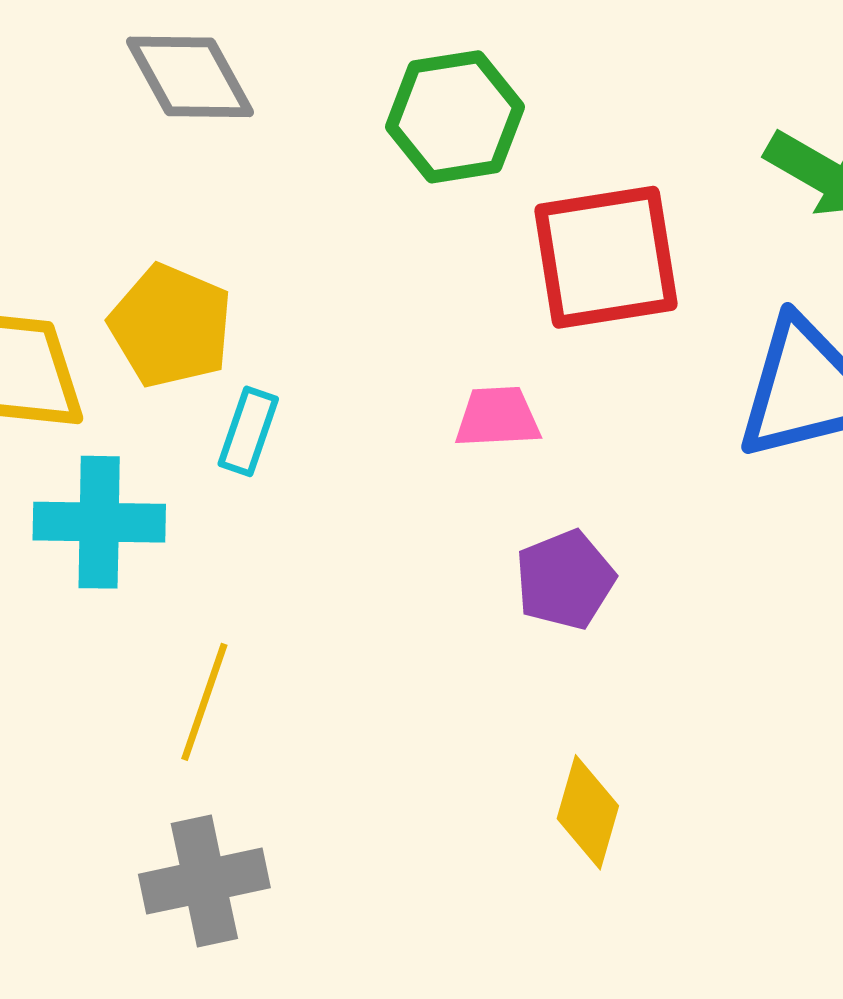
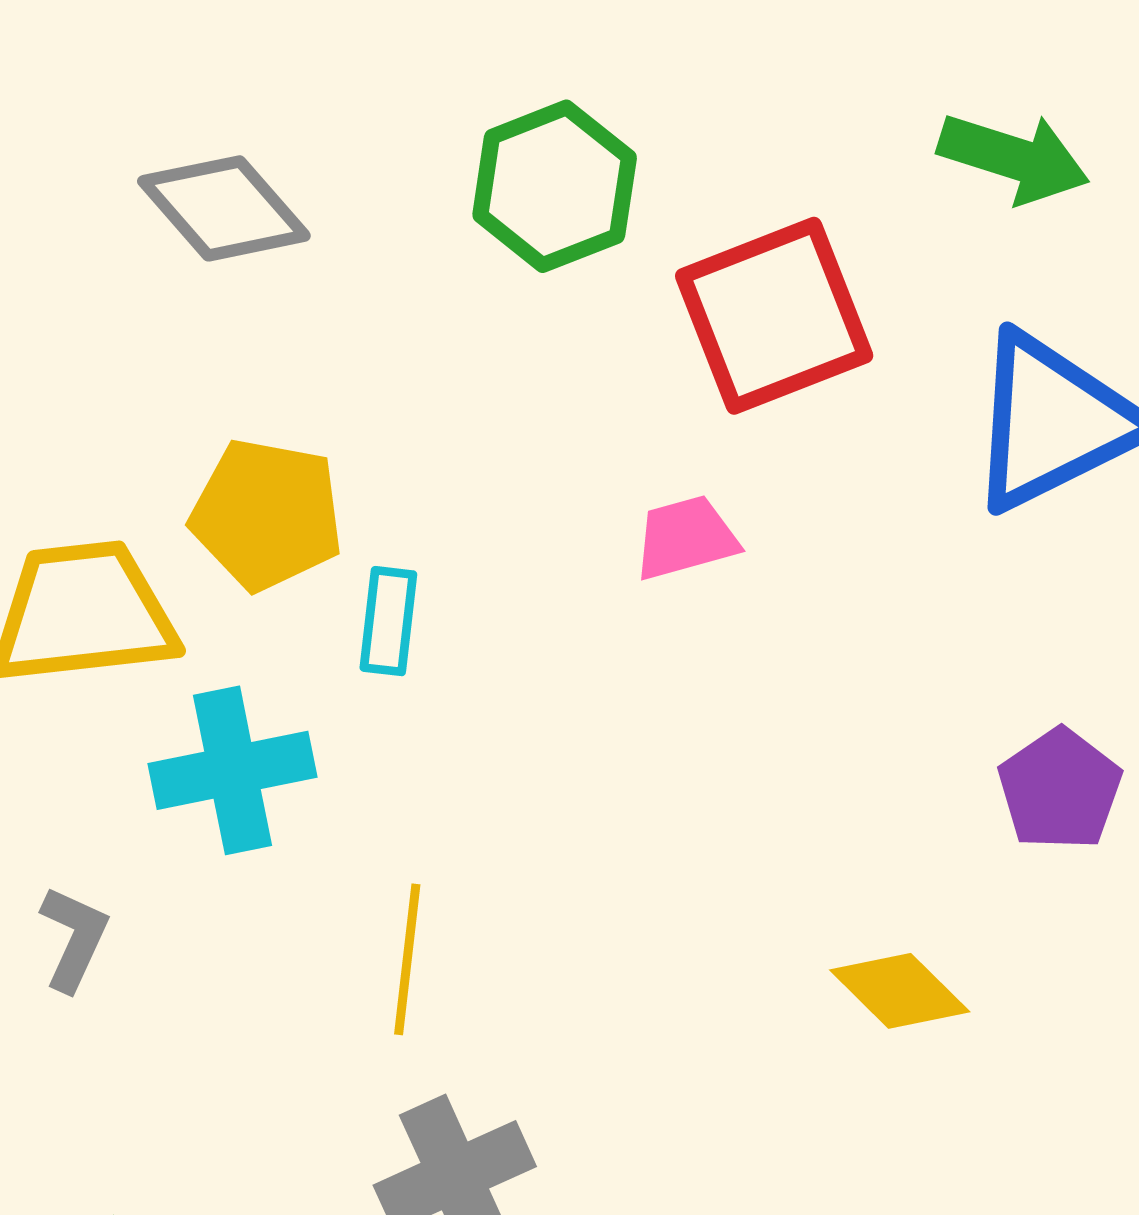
purple pentagon: (565, 580) -> (1060, 789), moved
yellow diamond: (588, 812) -> (900, 991), turned -49

